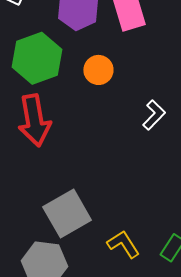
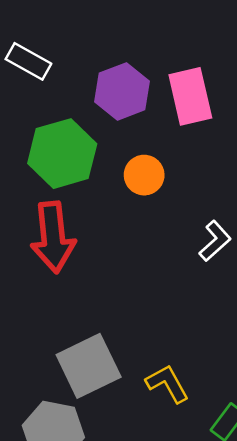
yellow L-shape: (123, 244) -> (167, 384), moved

